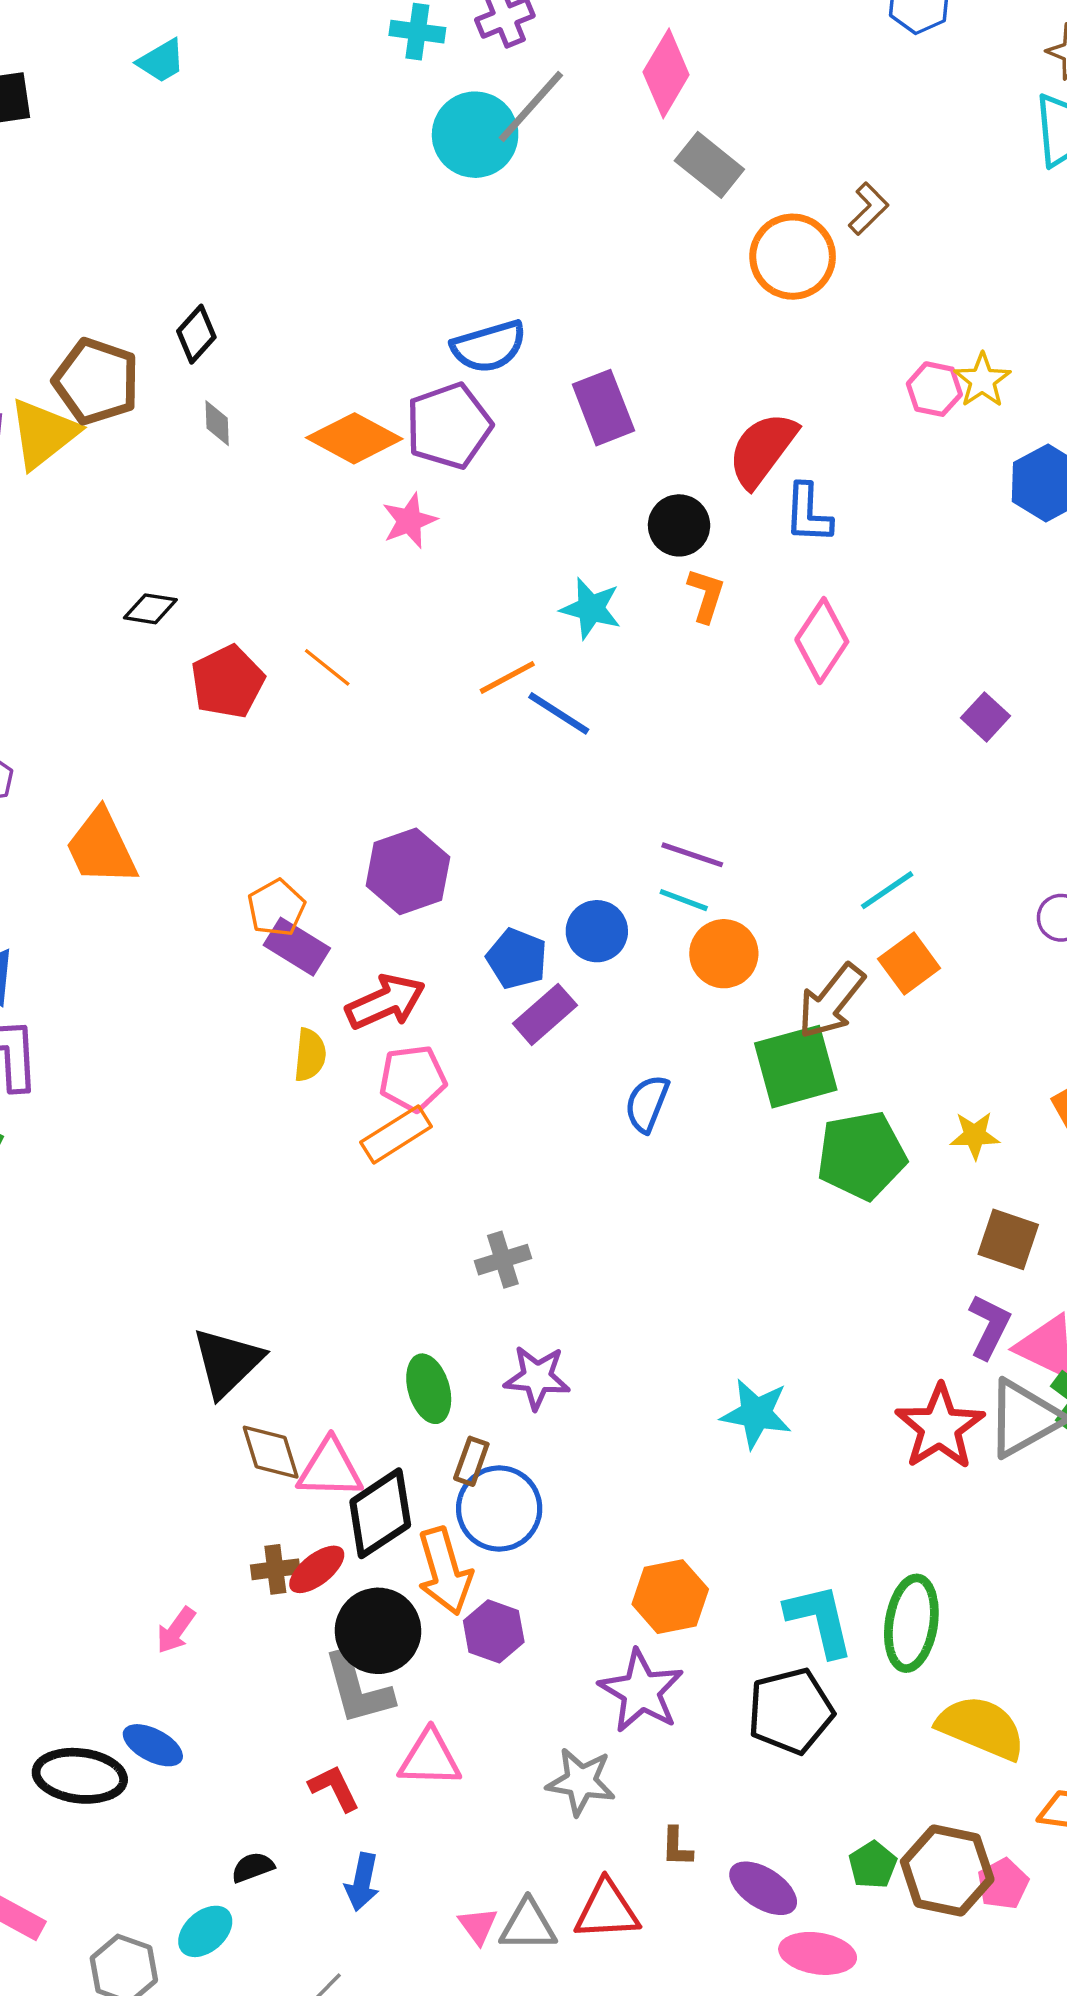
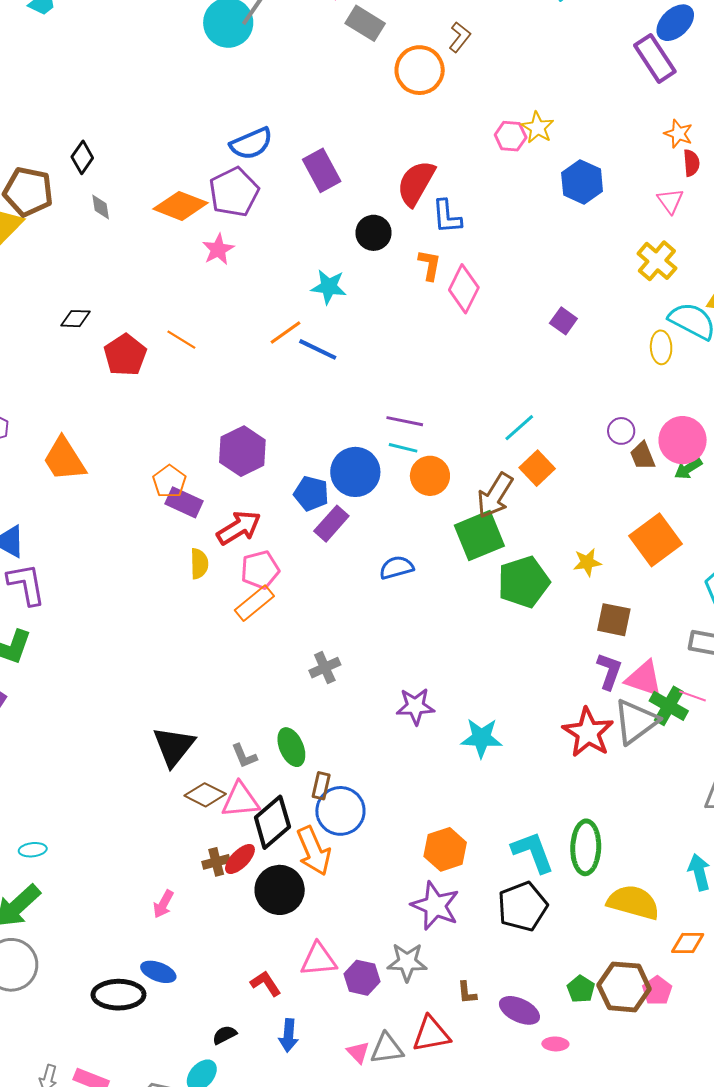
orange L-shape: (706, 595) -> (430, 265), moved
blue circle: (597, 931) -> (355, 472), size x1.4
blue semicircle: (647, 1104) -> (396, 568), turned 60
purple star: (537, 1377) -> (415, 706), moved
brown diamond: (271, 1452) -> (205, 795), turned -39
purple hexagon: (494, 1631) -> (362, 978), moved
gray L-shape: (358, 1689) -> (244, 756), moved, size x0.6
pink ellipse: (818, 1953) -> (555, 1044), size x0.6

